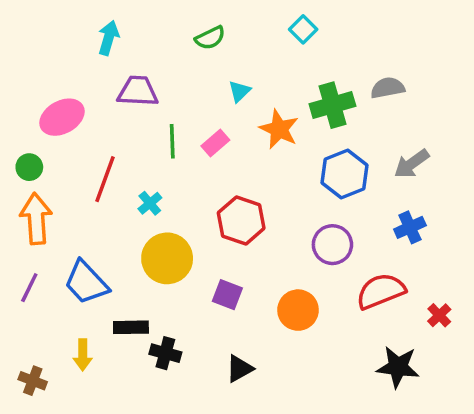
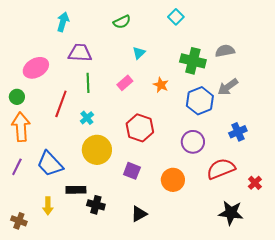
green cross: (332, 105) -> (193, 61), turned 30
orange star: (279, 129) -> (161, 85), moved, size x0.7
green line: (172, 141) -> (88, 83), moved
gray arrow: (412, 164) -> (228, 87), moved

